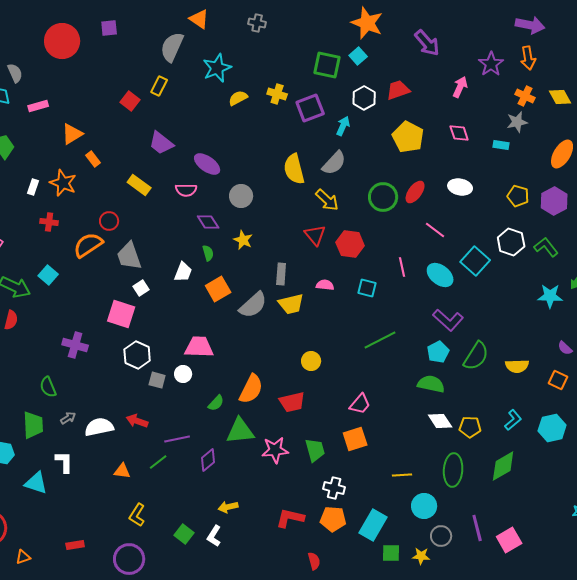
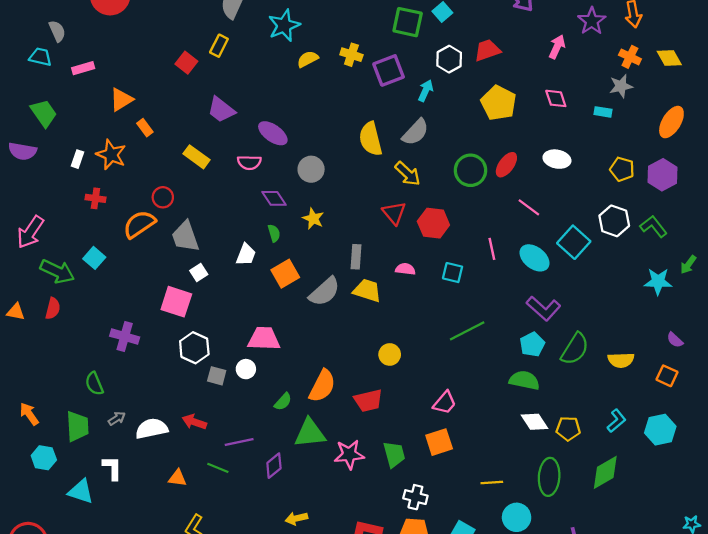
yellow trapezoid: (291, 304) -> (367, 290), turned -148
green line: (158, 462) -> (218, 468), turned 60

